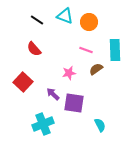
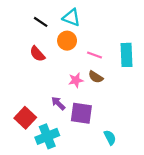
orange circle: (89, 22) -> (67, 41), moved
brown semicircle: (96, 69) -> (96, 77), moved, turned -112
red square: (23, 82) -> (25, 118), moved

